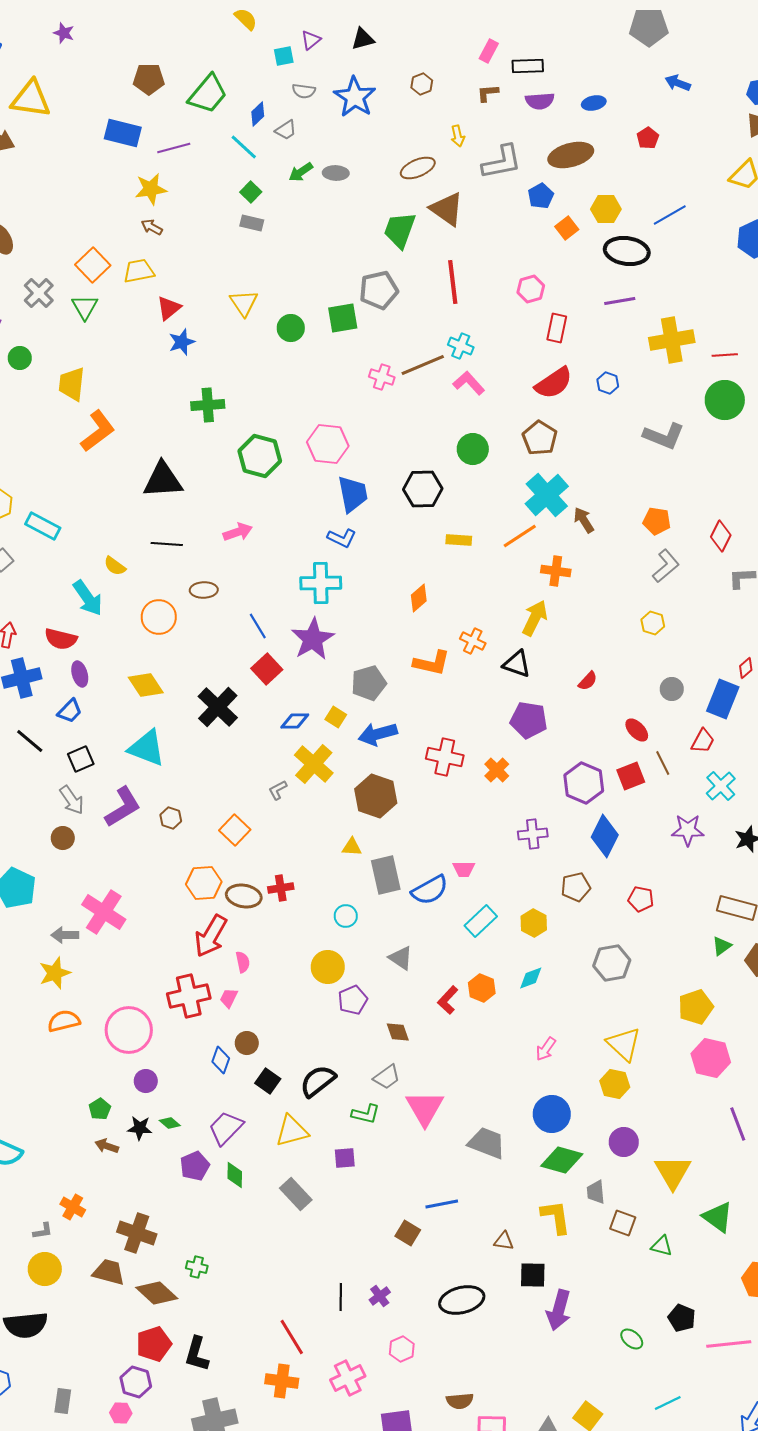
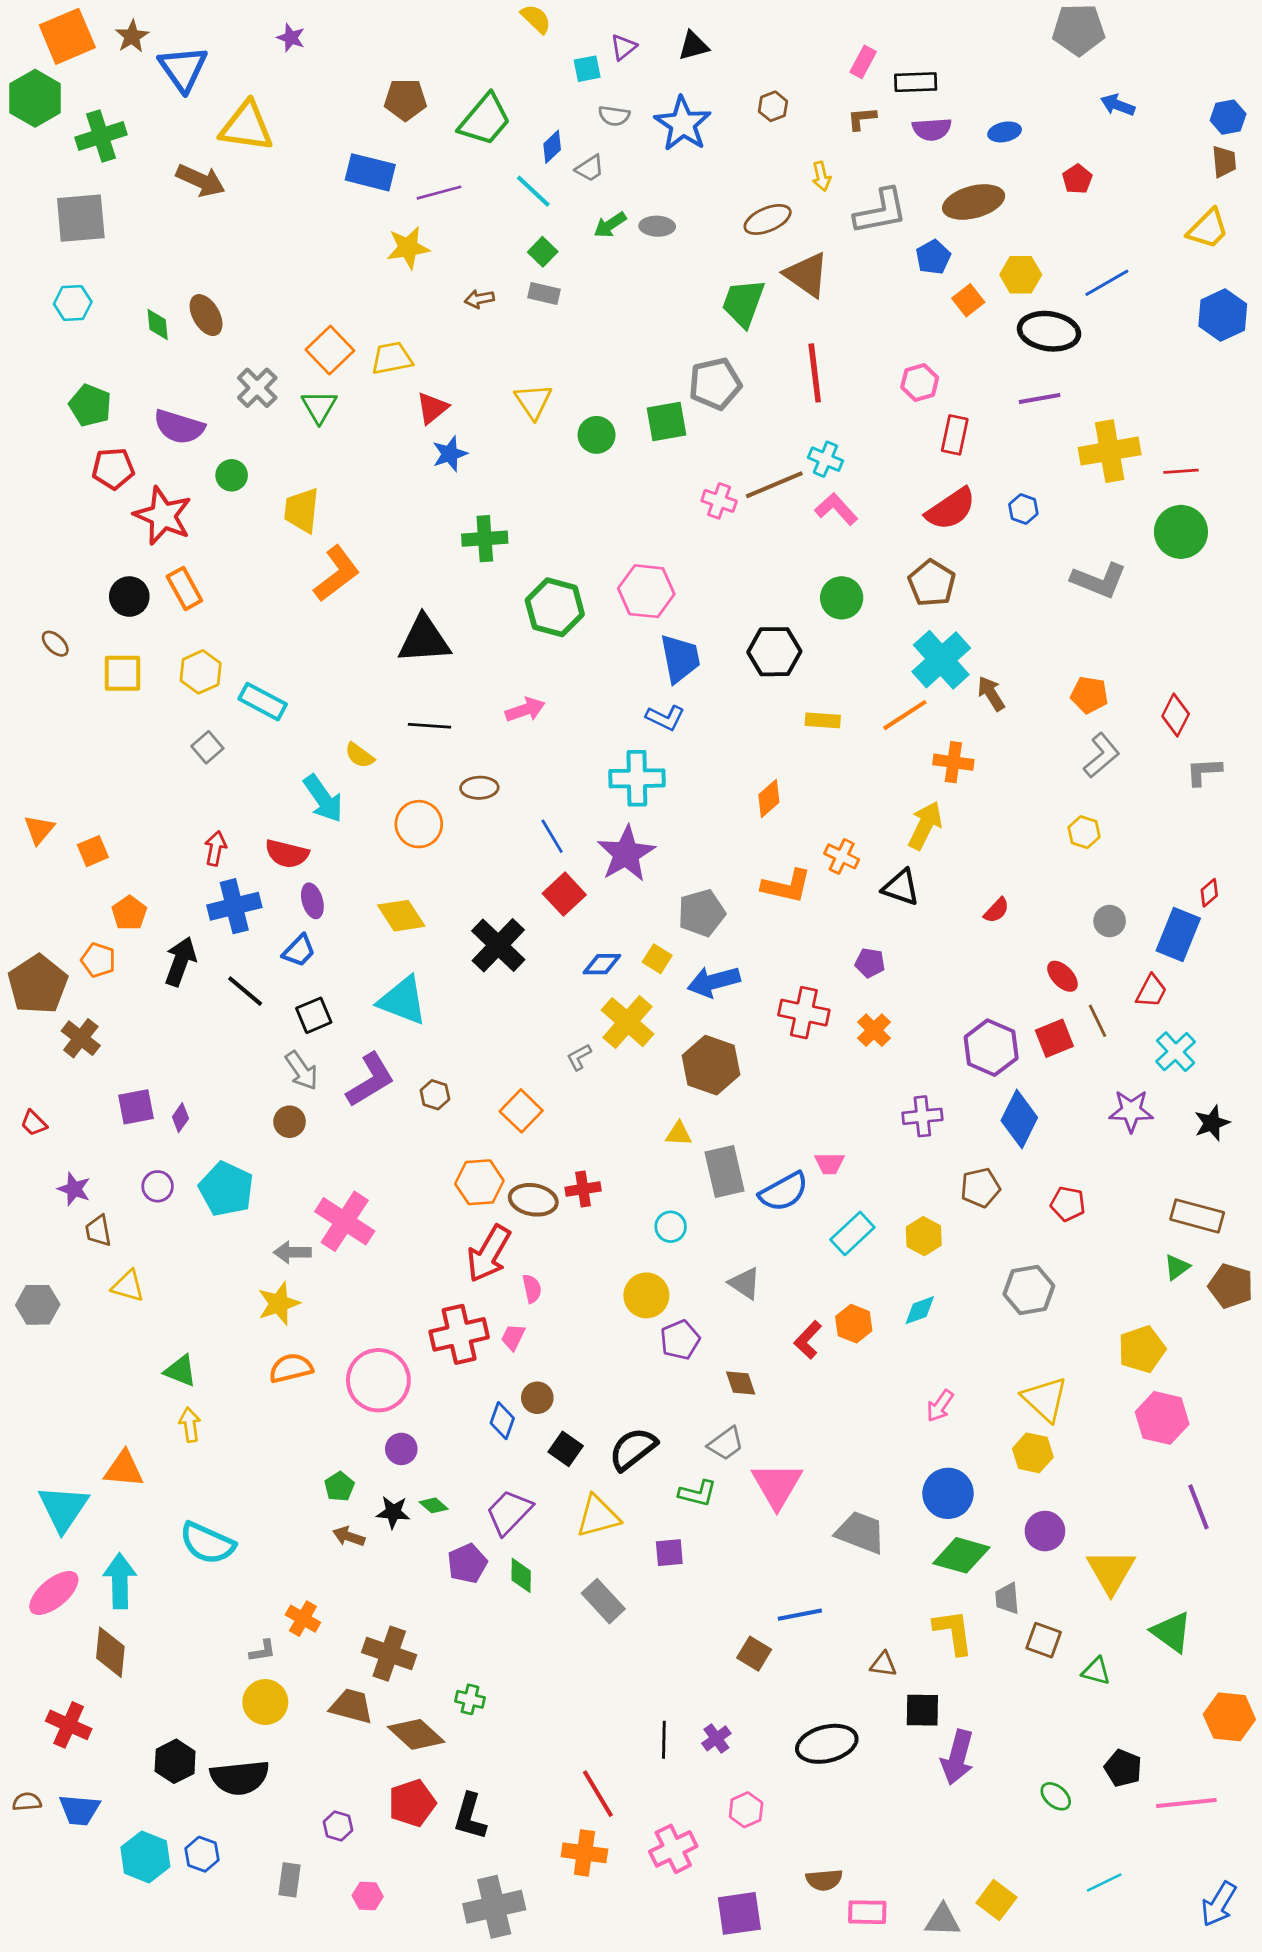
brown arrow: (152, 227) -> (479, 299), moved, turned -40
purple pentagon: (529, 720) -> (870, 963), moved, size x0.6
purple hexagon: (136, 1382) -> (338, 1826), moved, size x0.7

